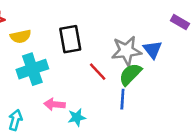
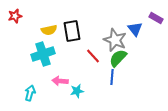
yellow semicircle: (21, 36) -> (49, 30), moved
blue triangle: (153, 50) -> (135, 29), moved
gray star: (126, 51) -> (115, 40), turned 30

